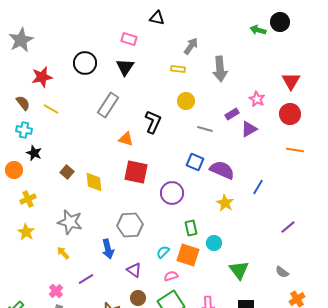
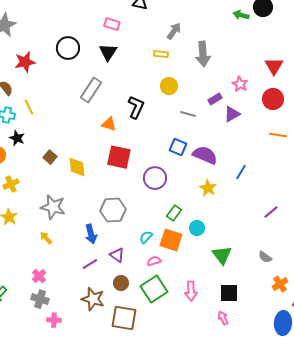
yellow line: (51, 109) -> (29, 107), moved, turned 35
green rectangle: (191, 228) -> (174, 213), turned 49
purple line: (86, 279) -> (90, 264), moved

